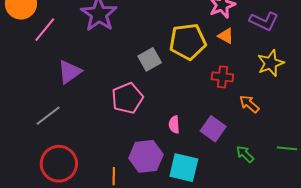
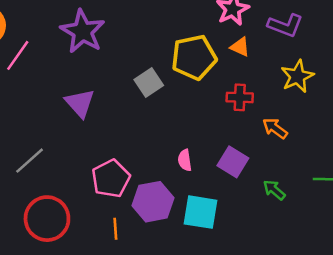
purple triangle: (70, 72) -> (80, 103), moved, turned -32
pink pentagon: (127, 98) -> (111, 179), moved

